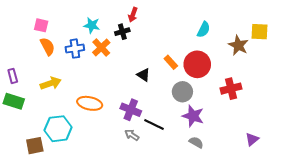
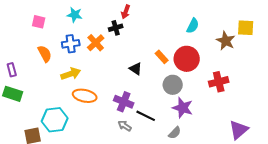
cyan star: (92, 25) -> (75, 15), moved
orange semicircle: (47, 46) -> (45, 54), moved
yellow arrow: (51, 83) -> (71, 74), moved
purple triangle: (252, 139) -> (239, 130), size x1.5
gray semicircle: (196, 142) -> (175, 133), moved, turned 104

